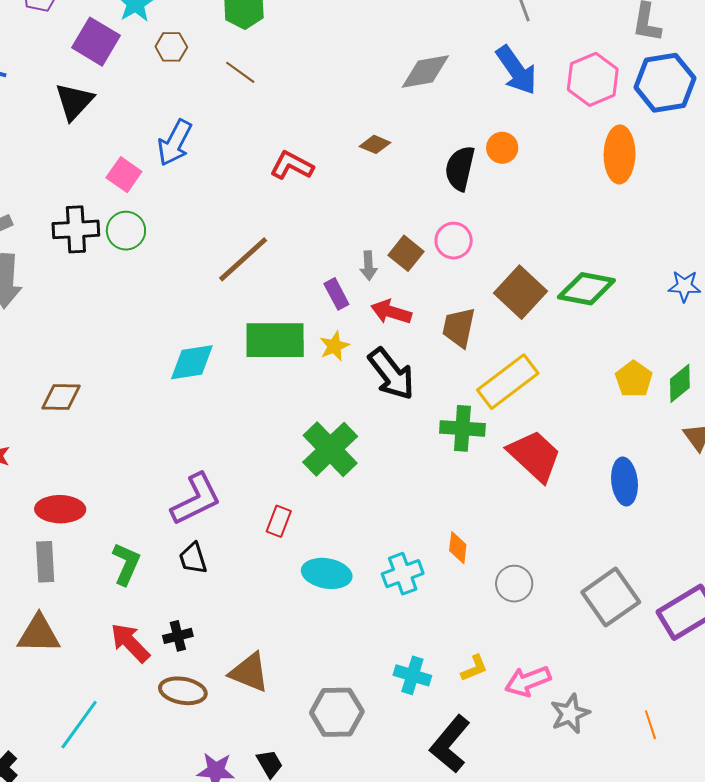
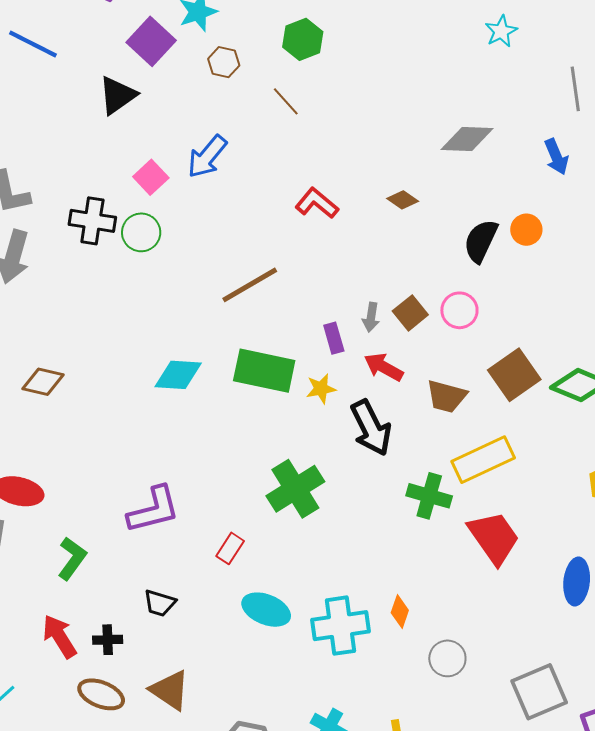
blue arrow: (516, 70) -> (556, 157), size x0.7
brown trapezoid: (459, 327) -> (447, 396), turned -99
black trapezoid: (193, 558) -> (160, 603), moved, turned -68
cyan cross: (403, 574) -> (341, 626), size x1.4

